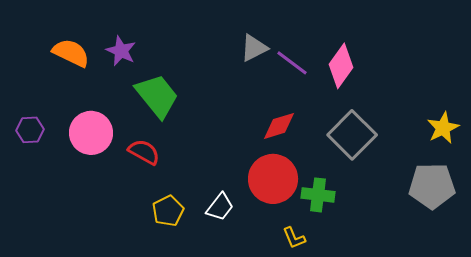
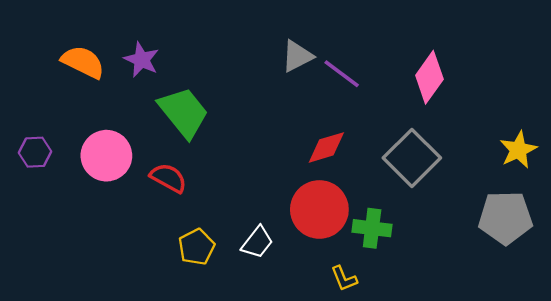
pink diamond: (341, 66) -> (429, 77), moved

